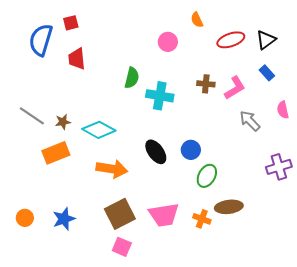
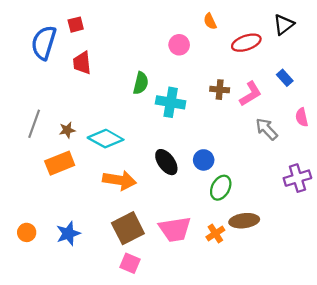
black triangle: (266, 40) -> (284, 25), moved
gray line: (32, 116) -> (34, 124), turned 76
orange cross: (202, 219) -> (215, 234), turned 36

